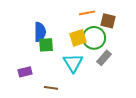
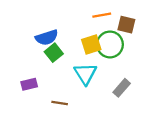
blue semicircle: (40, 32) -> (47, 37), turned 72
green square: (46, 45) -> (54, 53), turned -35
gray rectangle: (104, 58) -> (122, 88), moved

